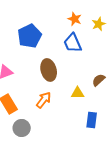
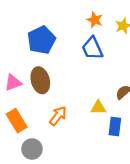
brown ellipse: (49, 70) -> (40, 80), moved
blue rectangle: (92, 120) -> (115, 126), moved

